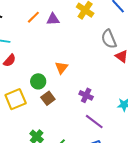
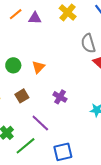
green circle: (38, 81) -> (13, 65), moved
purple line: (94, 122) -> (40, 123), moved

